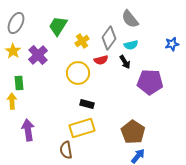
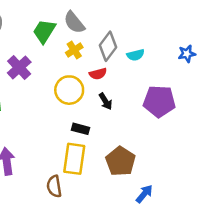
gray semicircle: (130, 19) -> (74, 22), moved
black arrow: (125, 62) -> (105, 101), moved
yellow rectangle: (82, 128) -> (74, 159), turned -65
brown pentagon: (133, 132) -> (121, 161), moved

